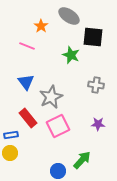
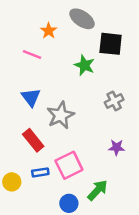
gray cross: (96, 85) -> (114, 101), turned -35
pink square: (58, 126) -> (69, 165), moved
blue rectangle: (11, 135) -> (40, 172), moved

